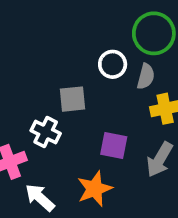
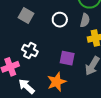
white circle: (113, 64) -> (60, 20), moved
gray square: (73, 99) -> (26, 16), moved, turned 35

